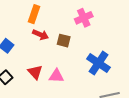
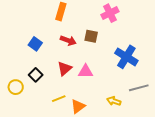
red arrow: (40, 35) -> (68, 41), moved
red triangle: (35, 72) -> (64, 69), turned 35

